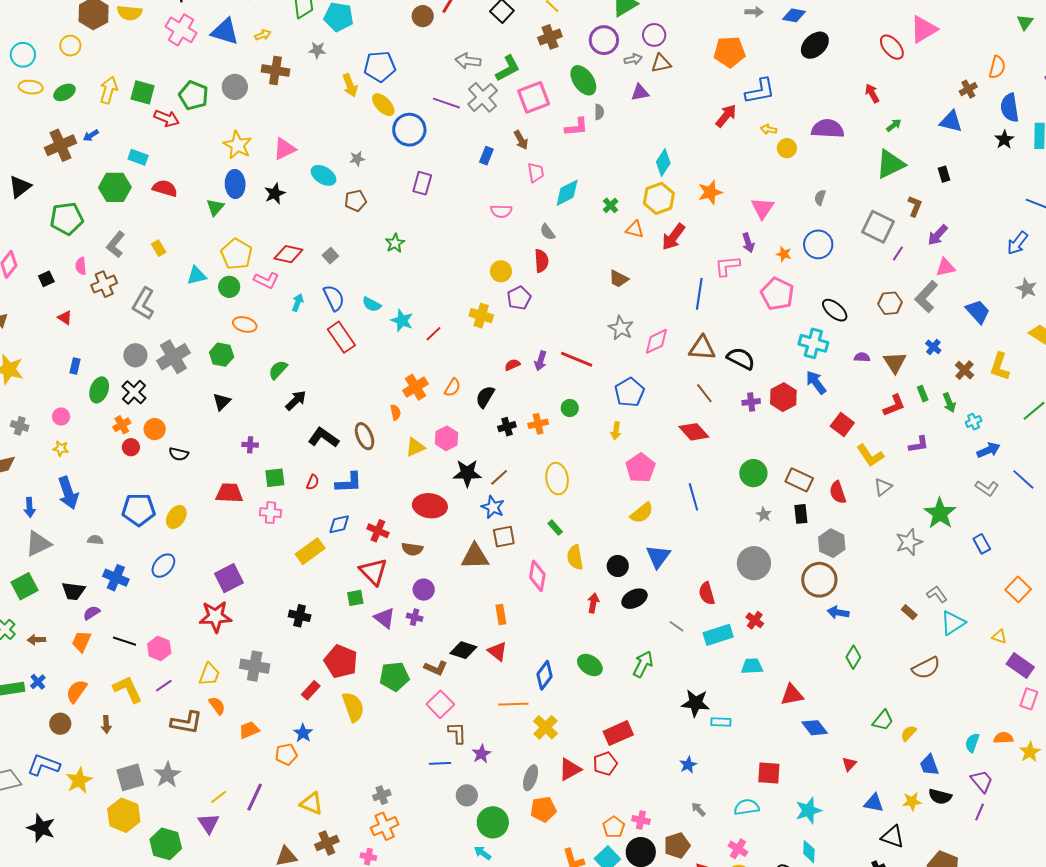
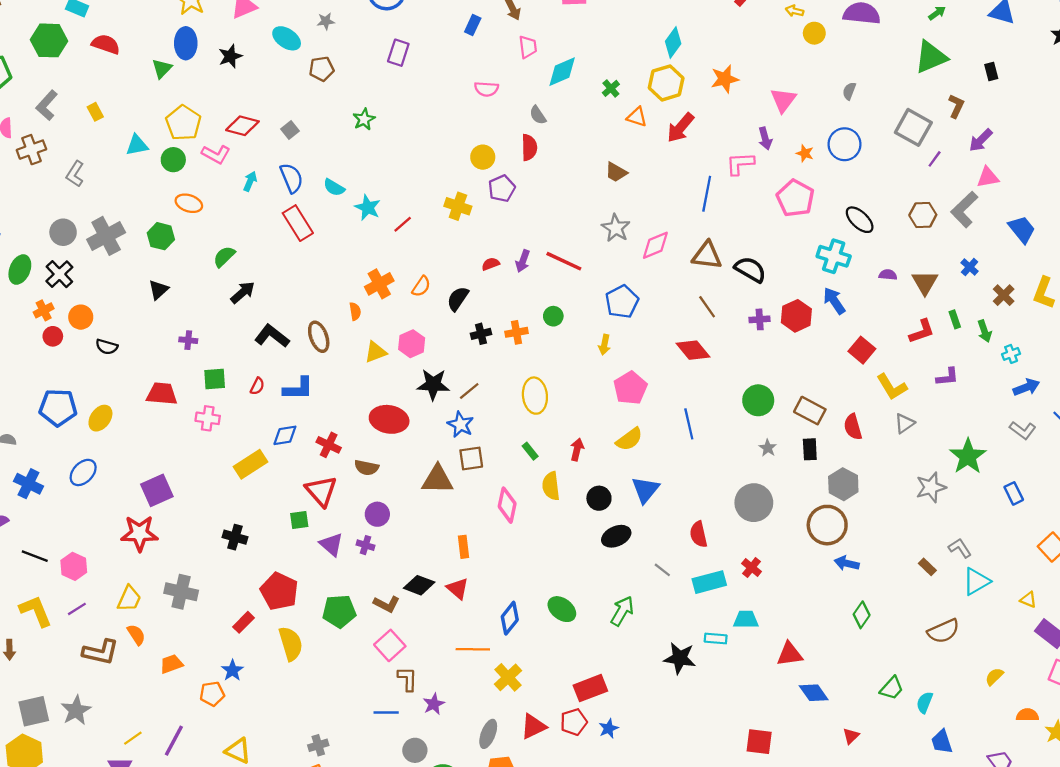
gray L-shape: (143, 304) -> (75, 174), size x0.7
red arrow: (593, 603) -> (577, 450), moved
cyan rectangle: (721, 722) -> (716, 639), moved
yellow semicircle: (909, 733) -> (994, 677), moved
cyan semicircle: (972, 743) -> (925, 702), moved
blue star: (688, 765) -> (609, 728), moved

